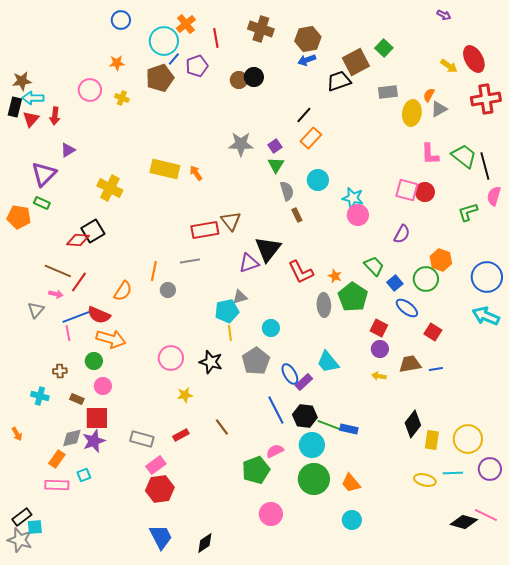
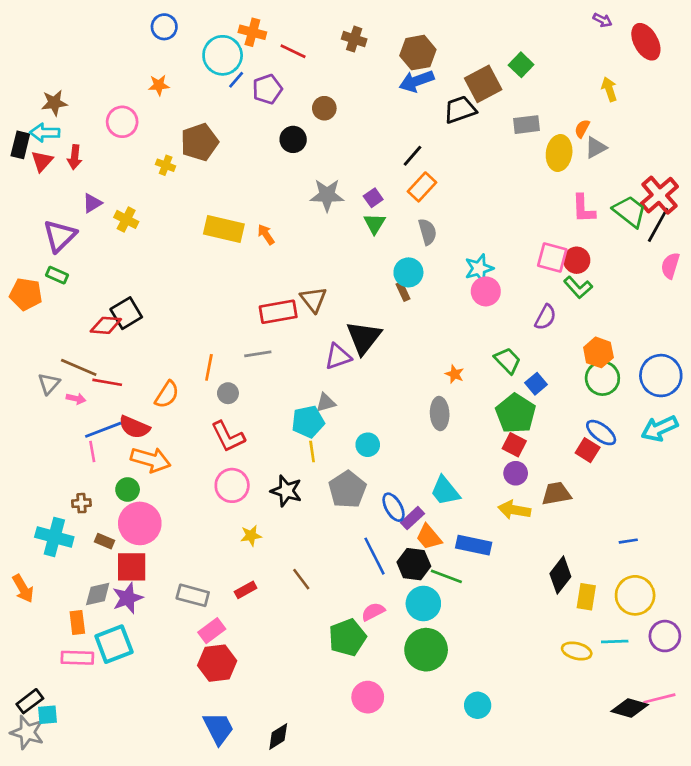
orange cross: (186, 24) -> (252, 32), turned -36
brown cross: (261, 29) -> (354, 39), size x0.7
red line: (216, 38) -> (293, 51), turned -54
red ellipse: (474, 59) -> (646, 42), moved
blue arrow: (307, 60) -> (417, 81), size x1.4
yellow arrow: (449, 66) -> (609, 89), turned -144
black circle: (254, 77) -> (293, 139), moved
brown pentagon: (160, 78) -> (199, 142), moved
brown star: (22, 81) -> (54, 103), moved
yellow cross: (122, 98) -> (166, 165), moved
red cross: (486, 99) -> (659, 195), moved, turned -32
black line: (485, 166) -> (658, 225), turned 44
cyan circle: (318, 180) -> (408, 272), moved
yellow cross: (110, 188) -> (126, 219), moved, size x0.7
gray semicircle: (287, 191) -> (427, 232), moved
cyan star: (353, 198) -> (479, 268), turned -30
green L-shape: (468, 212) -> (578, 287), moved, turned -115
red L-shape: (301, 272) -> (228, 437), moved
green circle: (426, 279) -> (602, 378), moved
red line: (79, 282) -> (107, 382), turned 65
green pentagon: (353, 297) -> (516, 414), moved
blue ellipse: (407, 308) -> (601, 433), moved
gray triangle: (36, 310) -> (49, 384), moved
cyan arrow: (486, 316) -> (659, 428), turned -48
blue line: (436, 369) -> (628, 541), moved
yellow arrow: (379, 376) -> (514, 510), size x1.6
pink circle: (103, 386) -> (140, 523), size x1.8
cyan cross: (40, 396) -> (54, 537), size x1.5
blue rectangle: (349, 429) -> (474, 545), moved, size x1.4
orange arrow: (17, 434) -> (23, 589), size x1.5
orange rectangle: (57, 459) -> (77, 622), turned -42
cyan square: (84, 475) -> (114, 644), size x2.0
orange trapezoid: (351, 483) -> (429, 537), moved
pink line: (486, 515) -> (659, 698), turned -40

